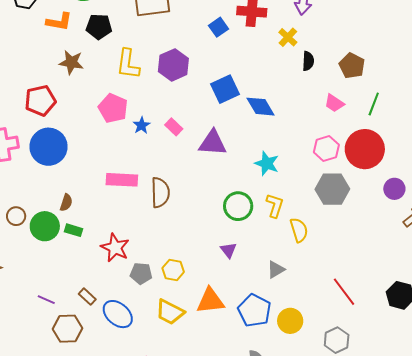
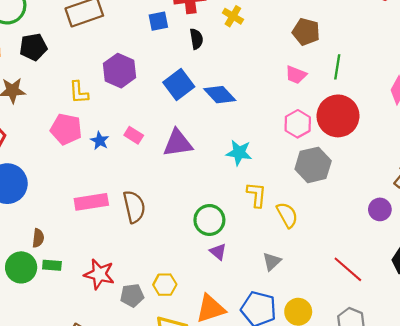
blue square: (219, 27) -> (158, 21), turned 36
black semicircle: (308, 61) -> (196, 39), moved
yellow L-shape: (128, 64) -> (79, 92), moved, size x0.7
purple circle: (394, 189) -> (380, 209), moved
green circle: (238, 206) -> (209, 220), moved

